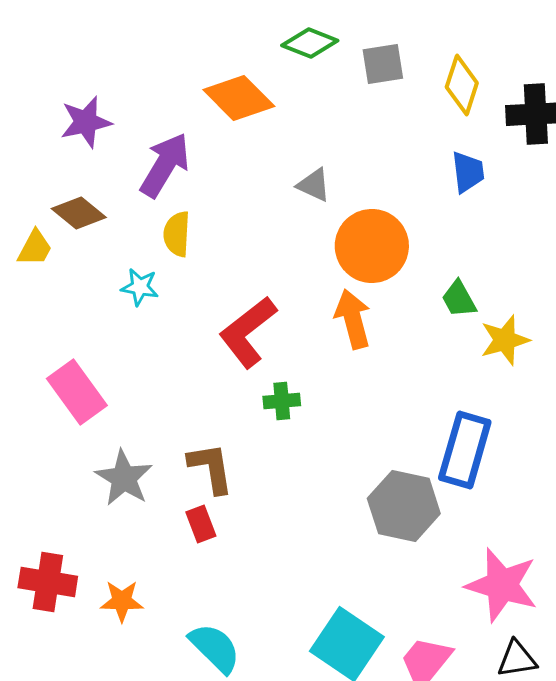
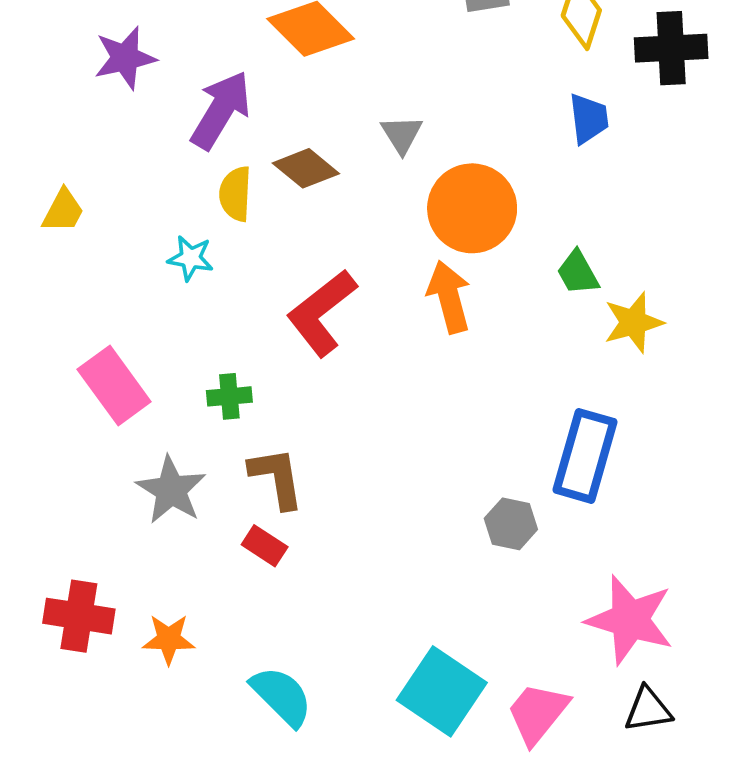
gray triangle: (314, 185) -> (402, 134), turned 33
brown diamond: (79, 213) -> (306, 168), moved
green cross: (282, 401) -> (229, 396), moved
gray hexagon: (404, 506) -> (511, 524), size x0.6
red rectangle: (201, 524) -> (265, 546), turned -36

